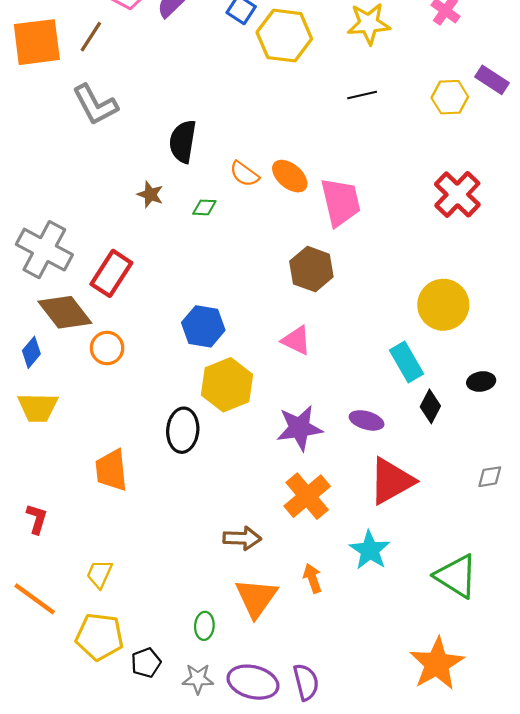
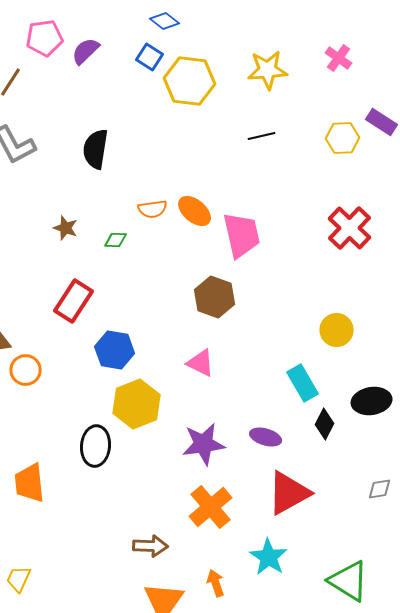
black semicircle: (183, 141) -> (96, 149), moved
orange semicircle: (244, 174) -> (153, 209), turned -44
red rectangle: (111, 273) -> (74, 301), moved
yellow circle: (443, 305) -> (337, 330), size x0.7
black ellipse: (481, 382) -> (372, 401), size x1.5

